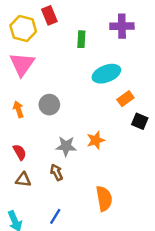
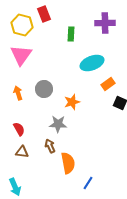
orange star: (96, 140) -> (72, 102), moved
orange semicircle: (104, 199) -> (68, 163), moved
blue line: (55, 216) -> (88, 183), moved

